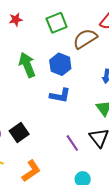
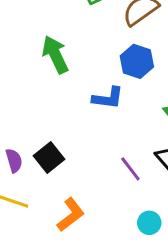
blue hexagon: (60, 64) -> (137, 61), moved

